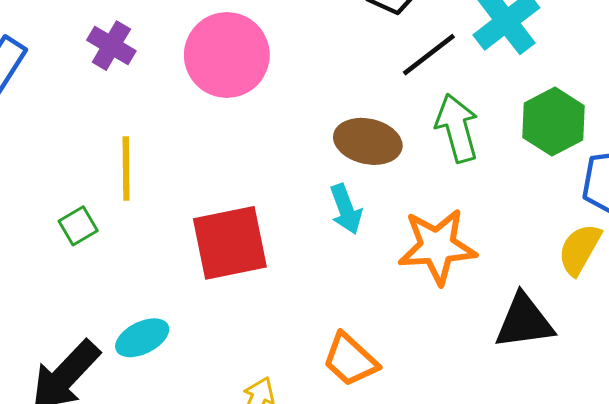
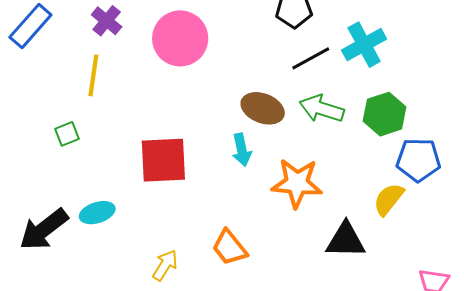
green arrow: (457, 128) -> (322, 109), turned -66
yellow line: (126, 169) -> (93, 75), moved

